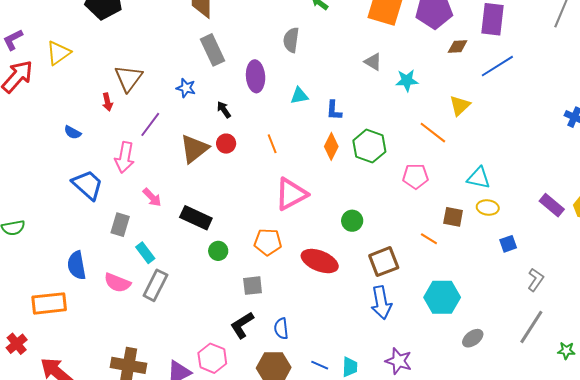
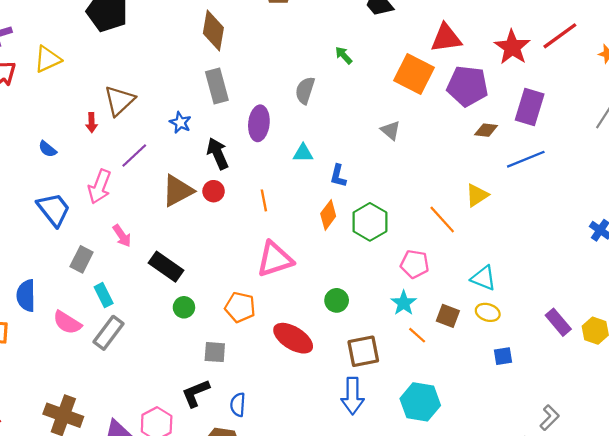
cyan star: (407, 81) -> (404, 303), moved, turned 30
black arrow: (224, 110) -> (218, 154), size x1.6
gray L-shape: (536, 280) -> (550, 418), moved

